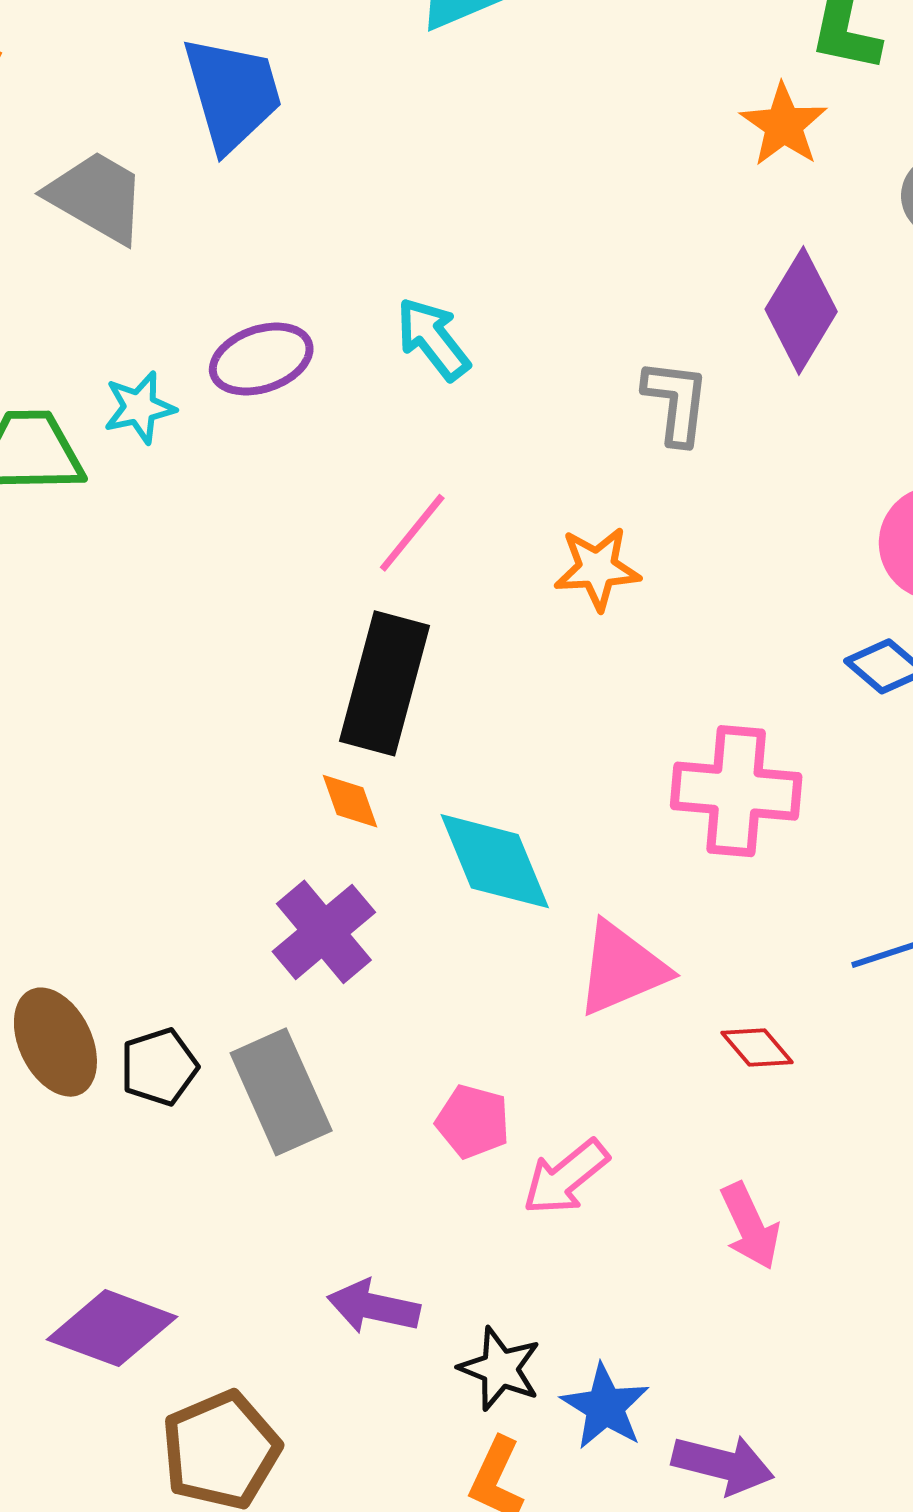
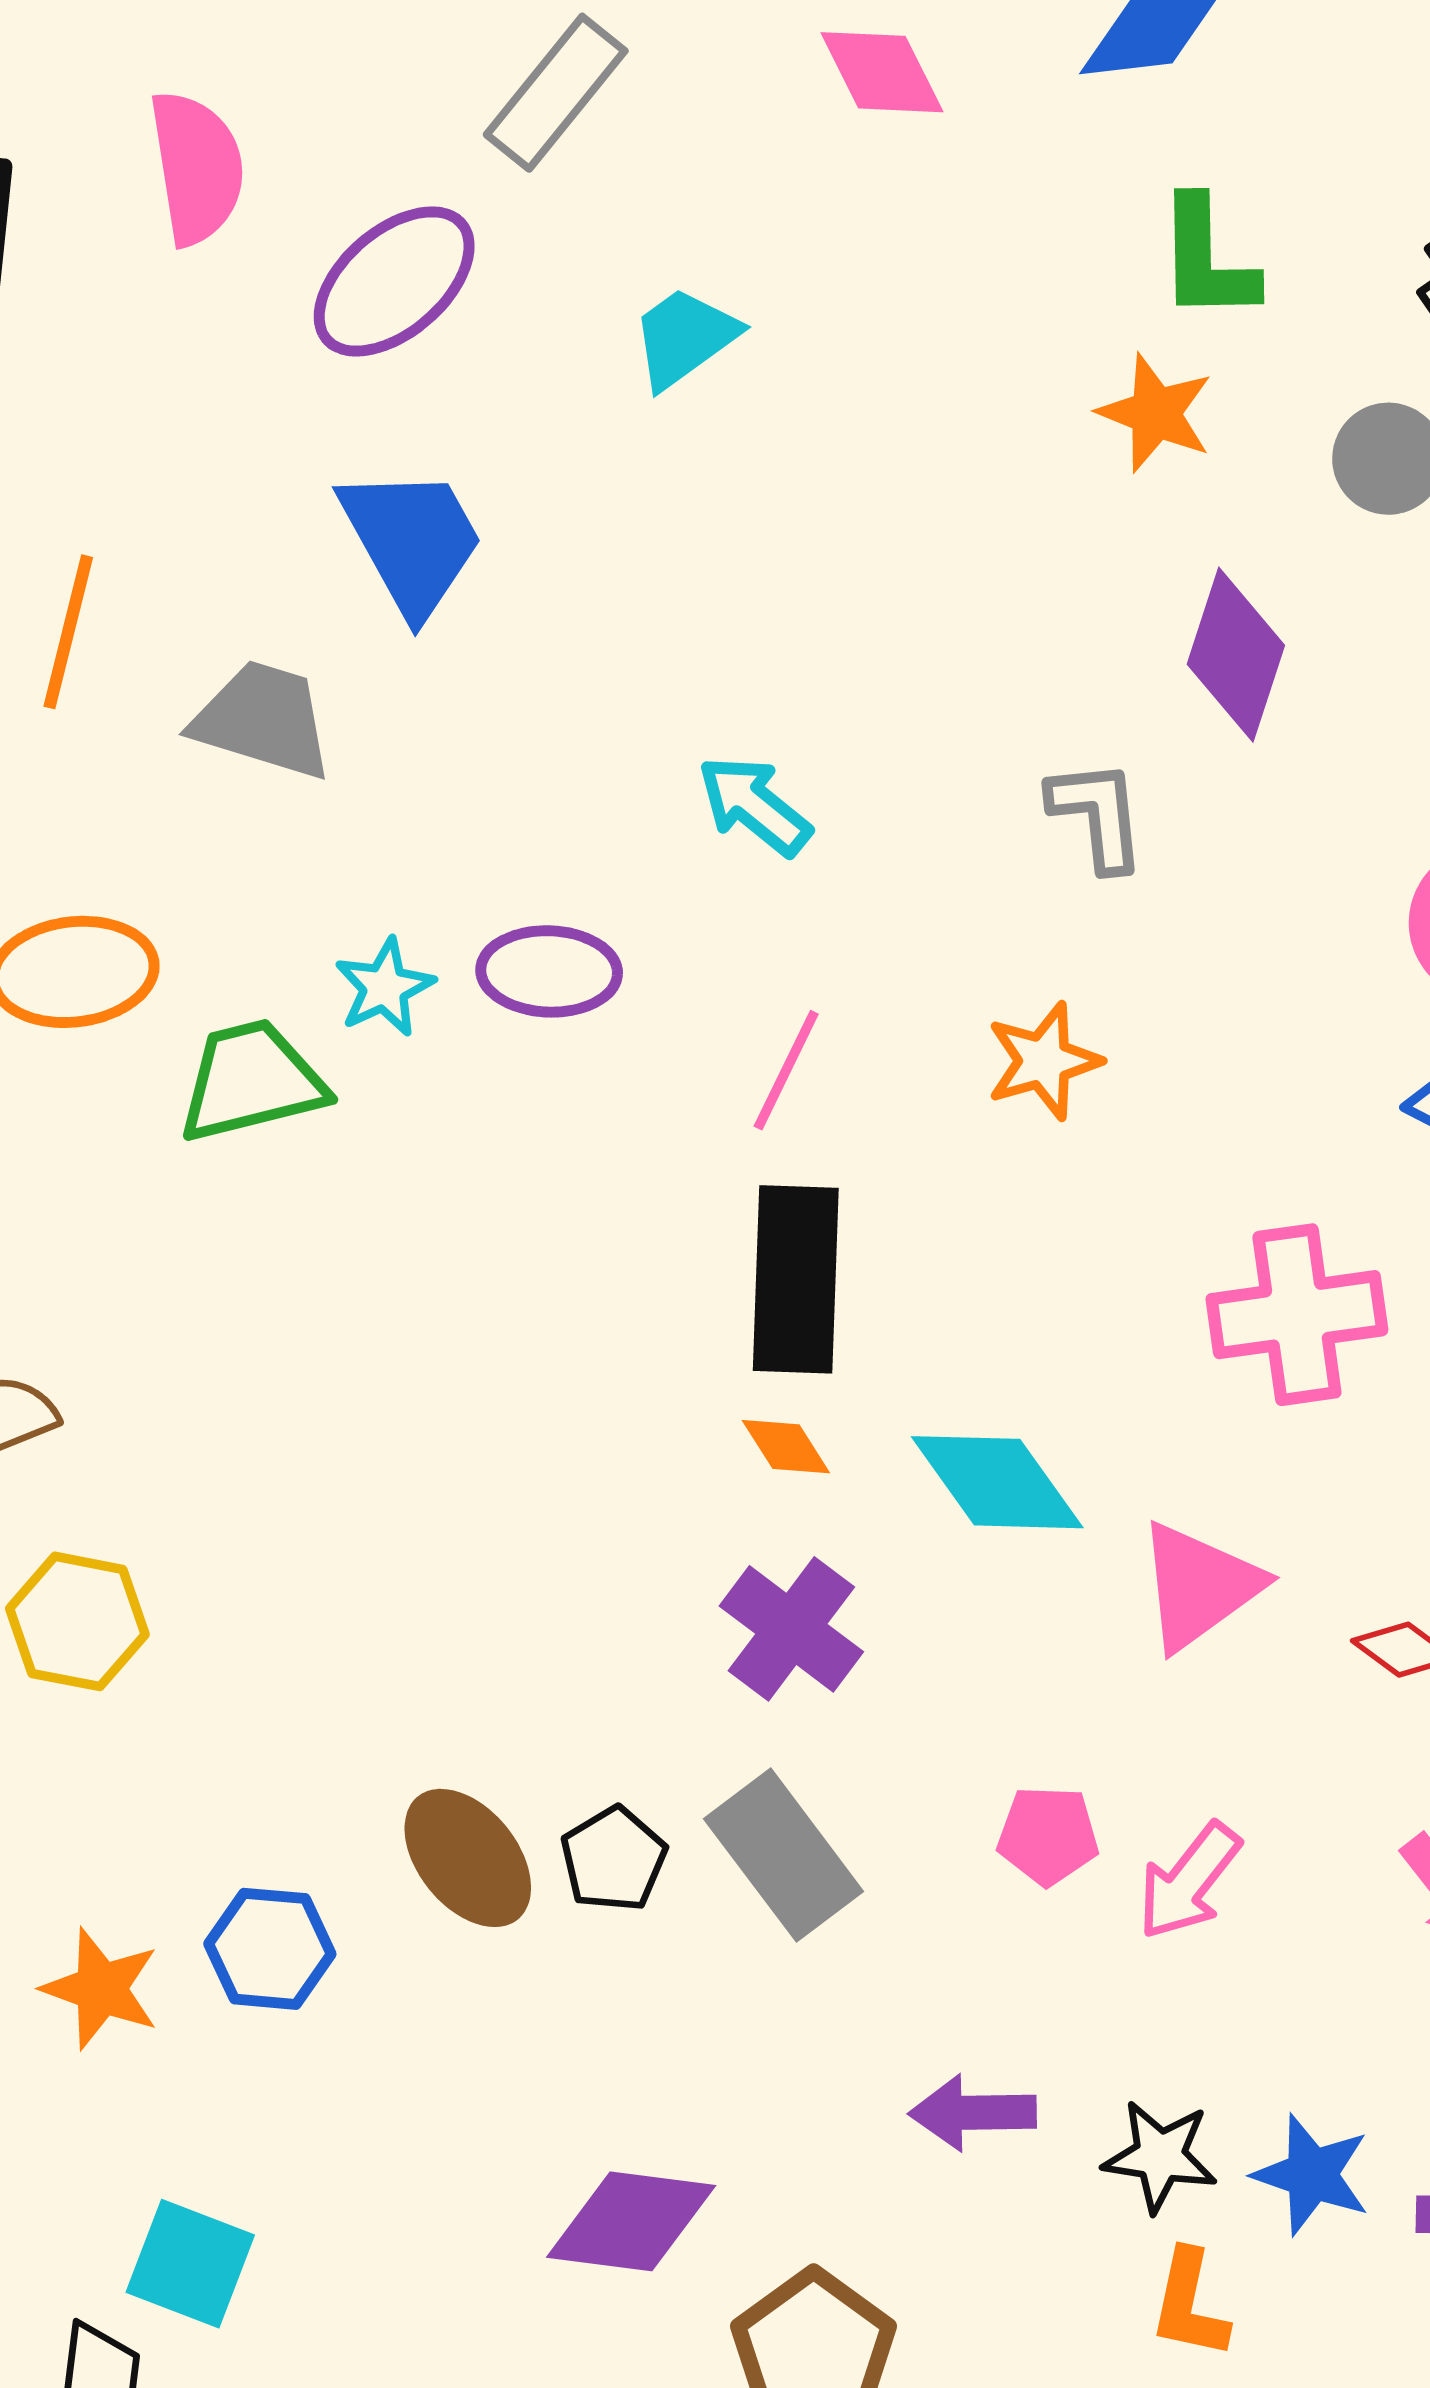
purple ellipse: (261, 359) -> (549, 971), moved, turned 34

